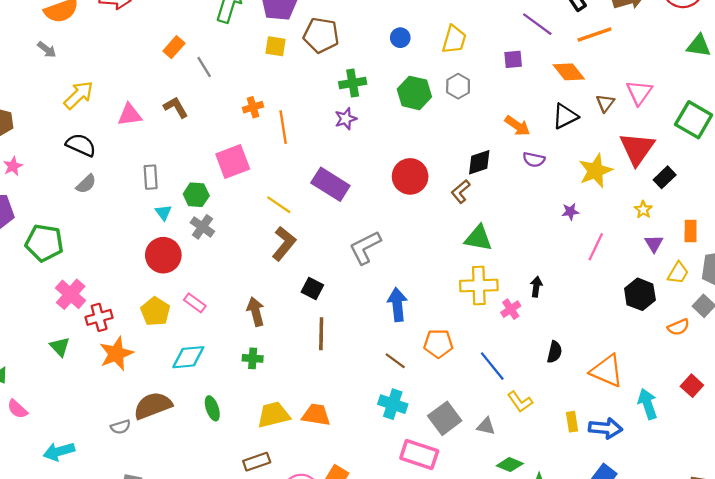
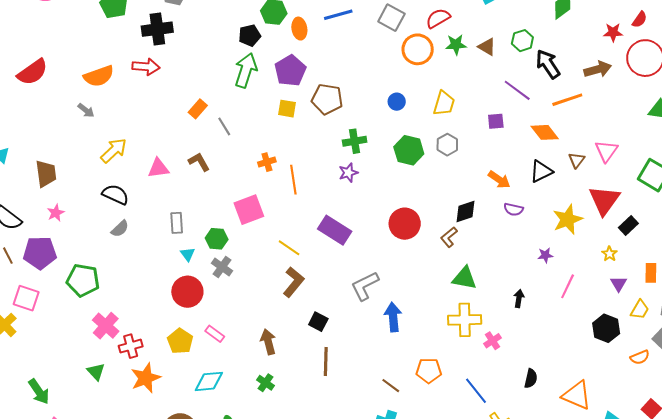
black arrow: (536, 287) -> (519, 298), moved
blue arrow: (397, 305) -> (393, 317), moved
green cross: (253, 358) -> (265, 383), turned 30

